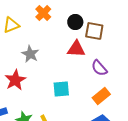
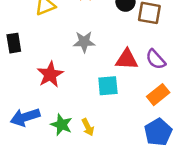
red triangle: (76, 49) -> (127, 59), moved
gray star: (30, 54) -> (84, 42), moved, turned -30

